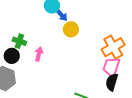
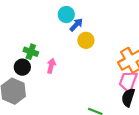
blue arrow: (62, 15) -> (76, 25), turned -96

